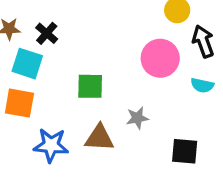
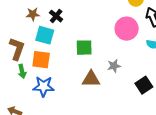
blue star: (51, 145) -> (44, 86), moved
black square: (185, 151) -> (144, 85), turned -36

